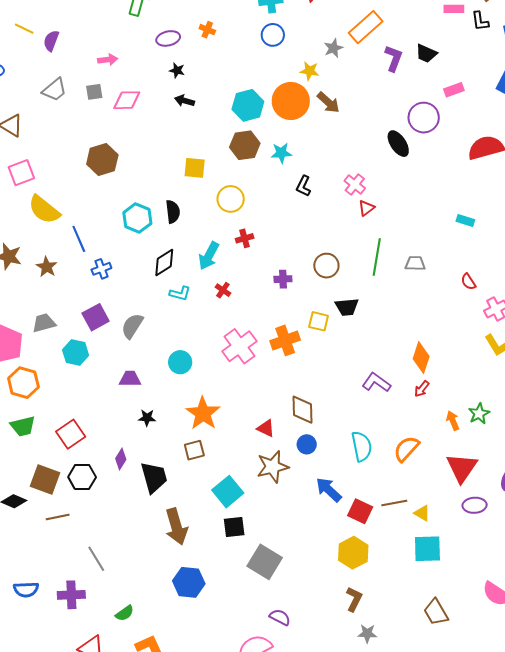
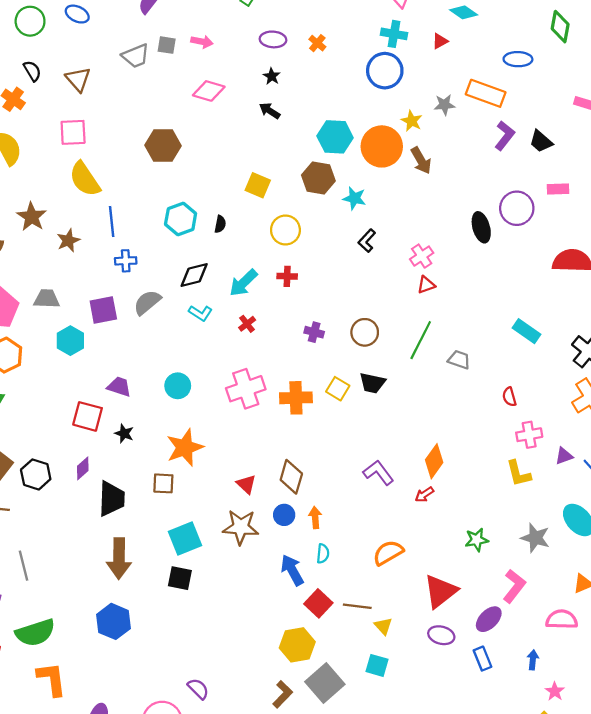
orange rectangle: (366, 27) -> (486, 93), turned 44
blue circle: (273, 35) -> (385, 71), size x1.4
gray square: (94, 92) -> (167, 45), moved
black semicircle: (173, 212) -> (220, 224), size x0.7
cyan rectangle: (465, 221) -> (527, 331), size x1.4
gray semicircle: (132, 326) -> (147, 302), moved
orange arrow: (453, 421) -> (315, 518), moved
red square: (71, 434) -> (88, 416), moved, turned 32
cyan semicircle: (362, 446) -> (323, 554), moved, size x0.6
cyan square: (427, 549) -> (377, 665), size x0.7
gray square: (265, 562) -> (325, 683), moved
green semicircle: (125, 613) -> (35, 633), size x1.8

